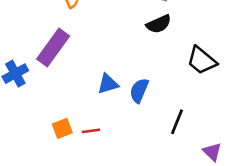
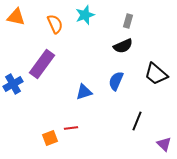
blue semicircle: (139, 90) -> (116, 81), moved
orange square: (62, 128) -> (50, 138), moved

